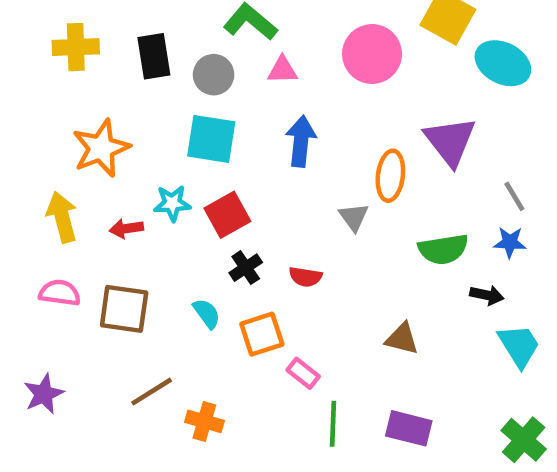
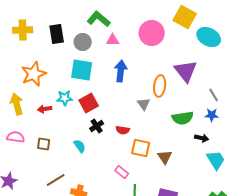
brown square: (124, 309) -> (44, 144), size x0.6
orange square: (262, 334) -> (141, 148), moved, turned 30
brown triangle: (402, 339) -> (165, 157), turned 42

